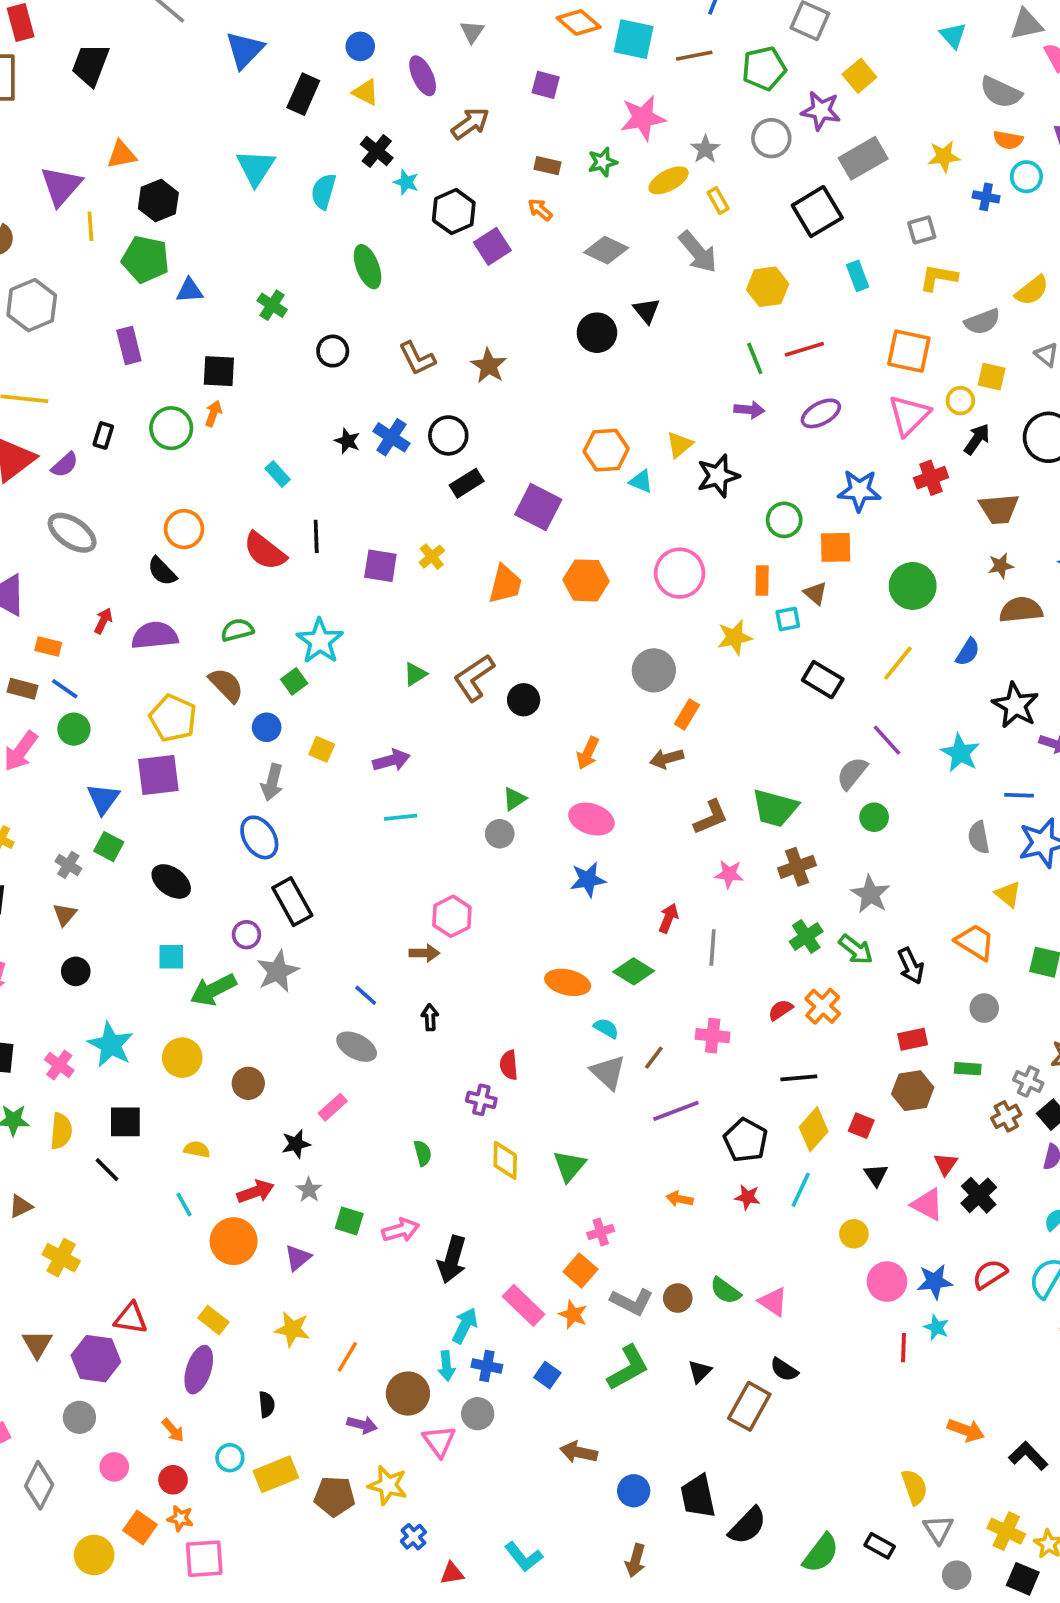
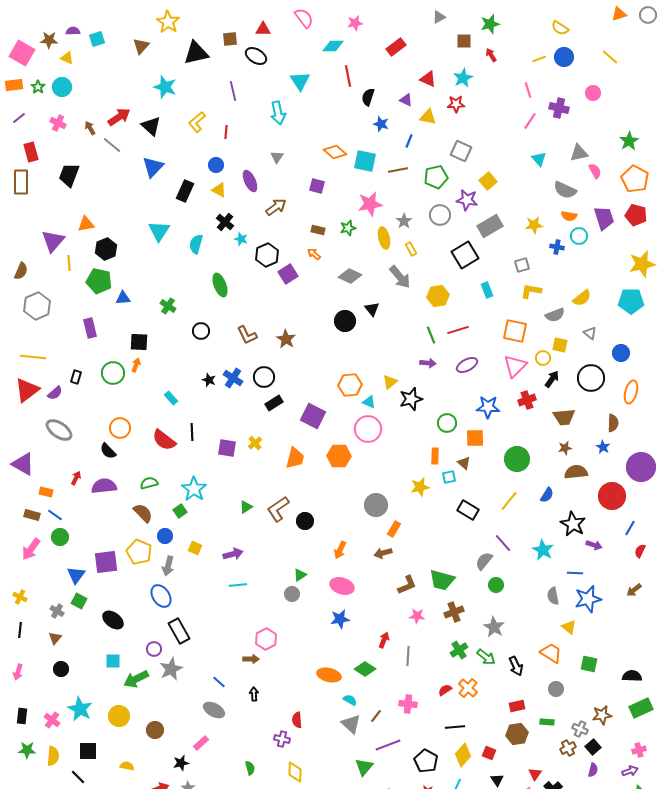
yellow ellipse: (669, 180) -> (384, 238), turned -75
pink circle: (680, 573) -> (368, 429), moved
yellow pentagon: (173, 718) -> (139, 552), moved
green triangle: (569, 1166) -> (364, 767), moved

